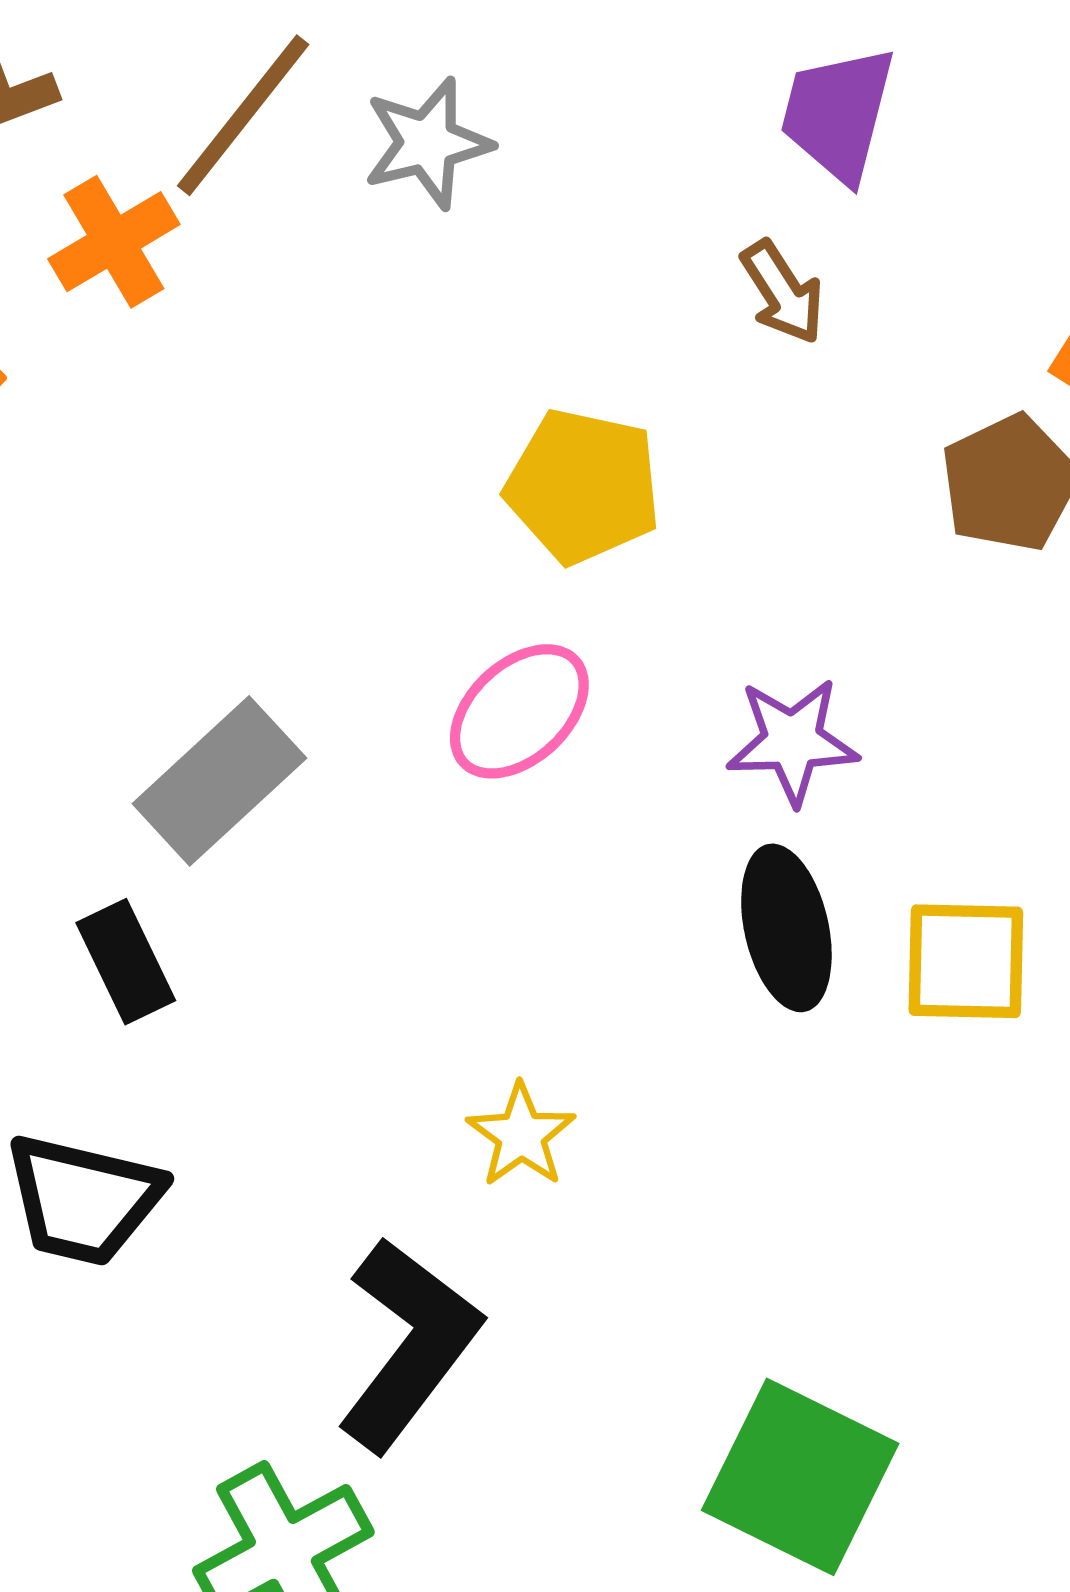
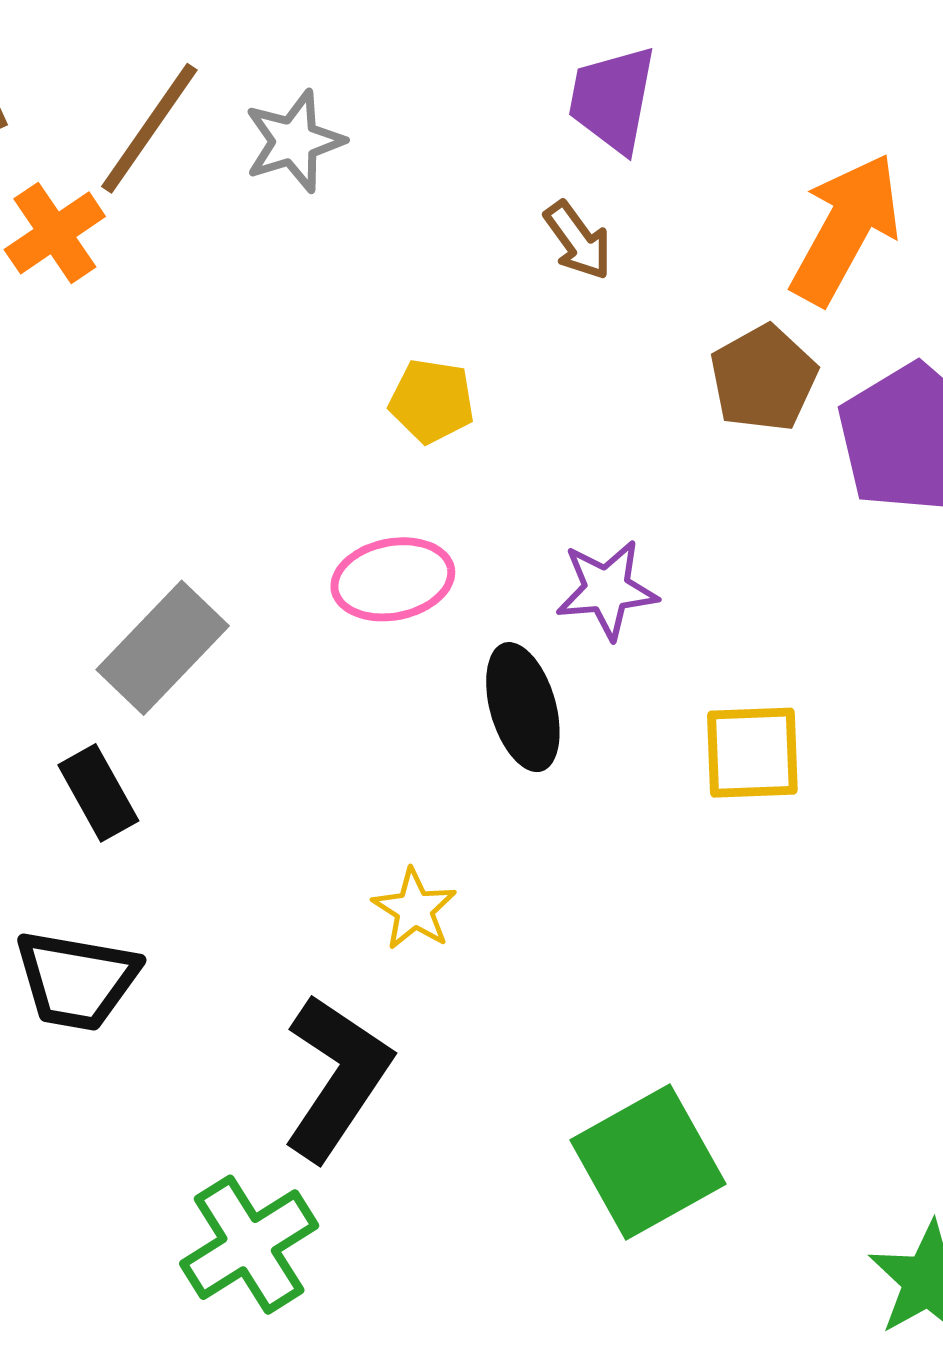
yellow pentagon: (583, 486) -> (432, 401), size x0.7
pink ellipse: (519, 711) -> (393, 579), turned 35
black ellipse: (786, 928) -> (523, 707), moved
green square: (800, 1477) -> (648, 1162), turned 38

